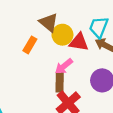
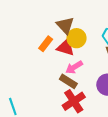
red triangle: (79, 42) -> (66, 47), moved
brown rectangle: (60, 82) -> (68, 81), turned -66

